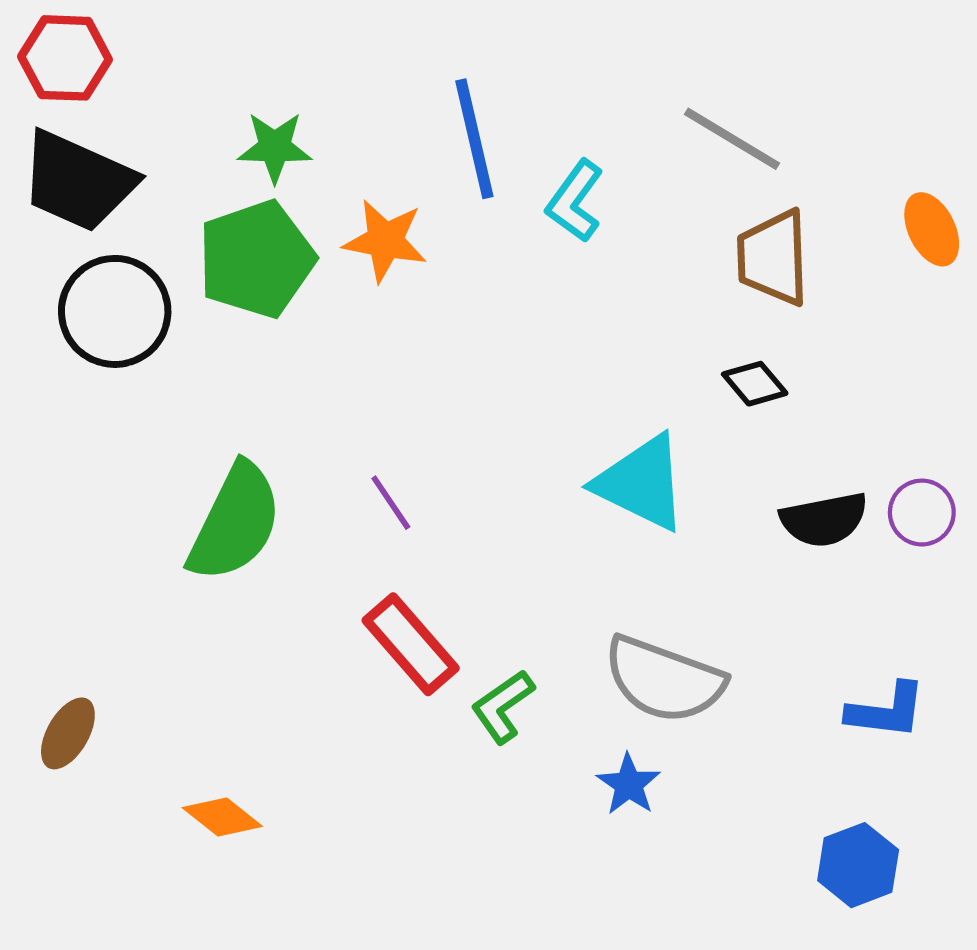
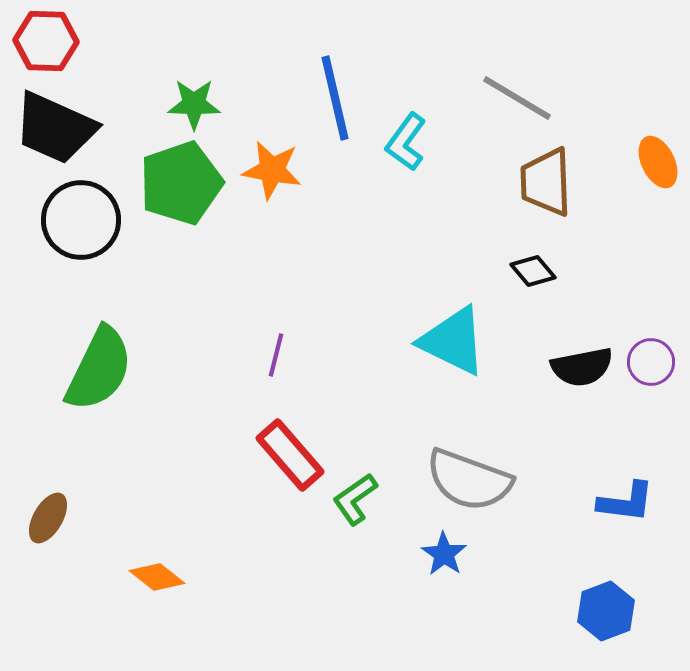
purple line: (391, 503) -> (276, 355), turned 48
green semicircle: (235, 522) -> (99, 369), moved

